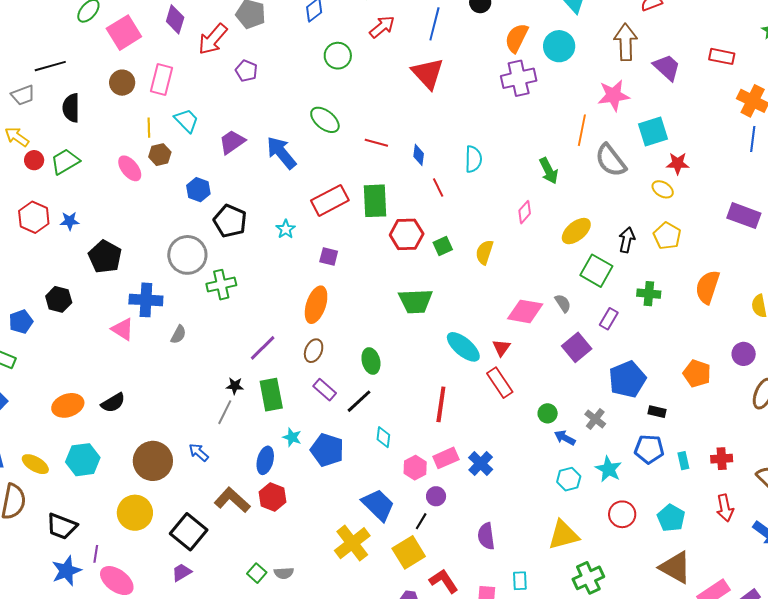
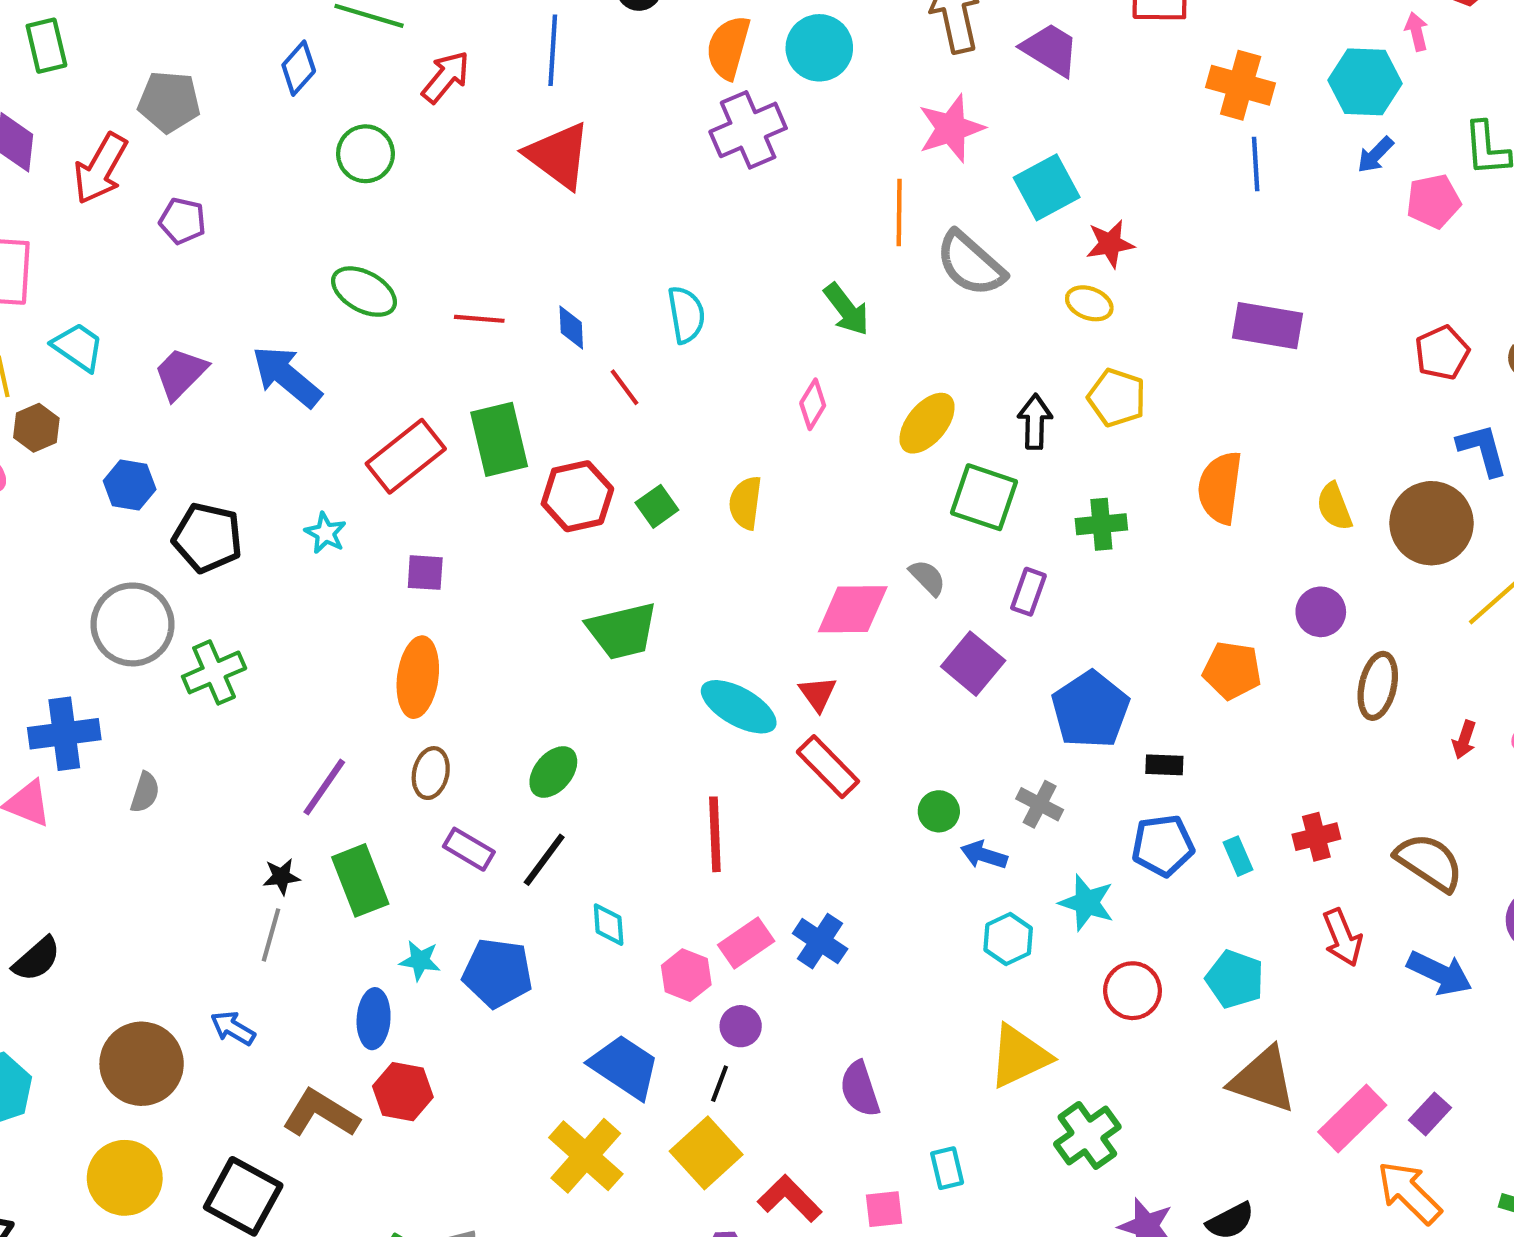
green ellipse: (371, 361) -> (553, 772), turned 65

